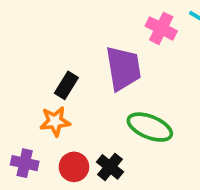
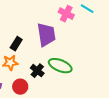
black cross: (110, 167) -> (37, 71), moved

